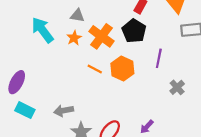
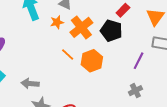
black pentagon: (134, 31) -> (111, 31), turned -30
purple line: (159, 58) -> (139, 61), moved

